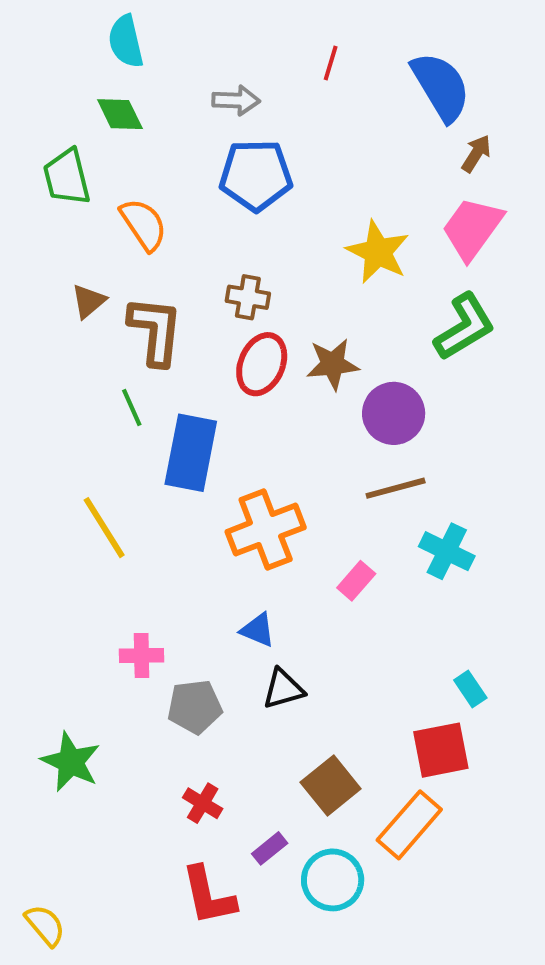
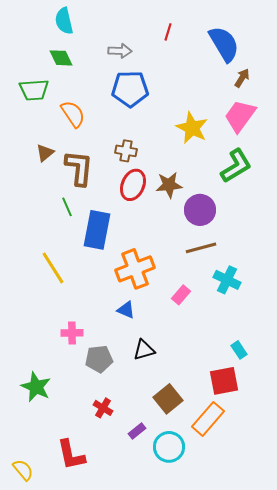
green trapezoid: (67, 177) -> (34, 90), turned -80
blue triangle: (258, 630) -> (126, 310), moved
red L-shape: (209, 896) -> (71, 455), moved

